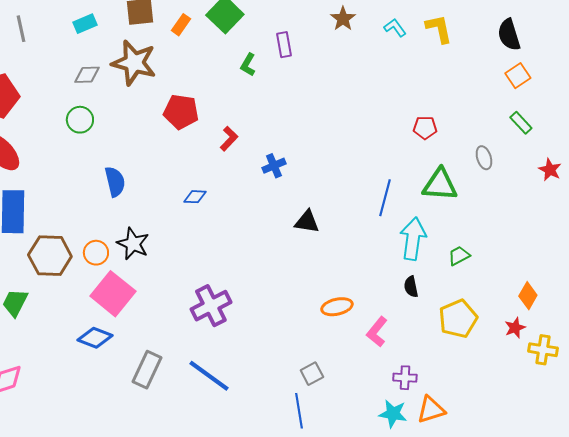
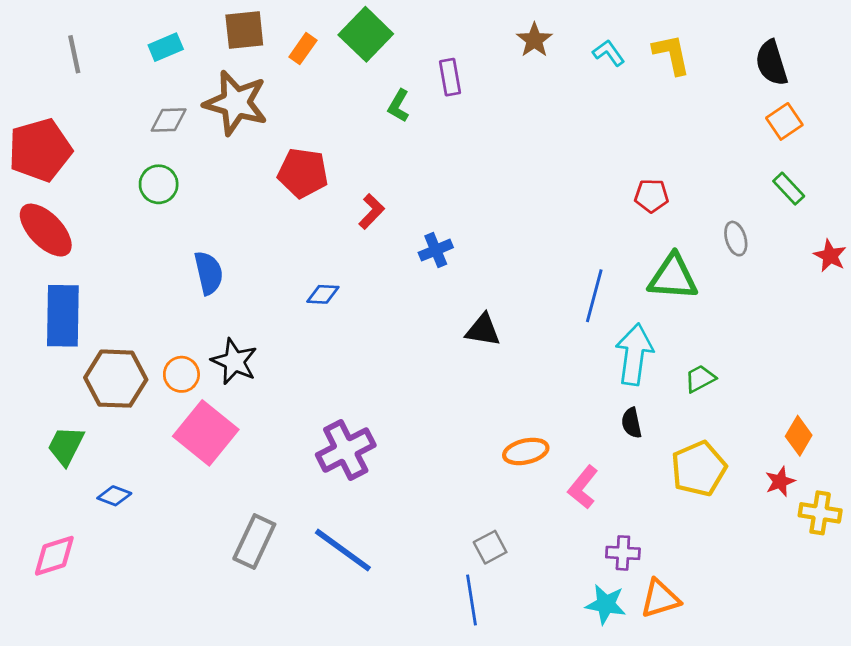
blue diamond: (95, 338) -> (114, 496), moved, size x0.7

